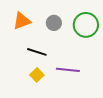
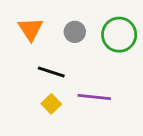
orange triangle: (22, 21) -> (30, 29), turned -42

